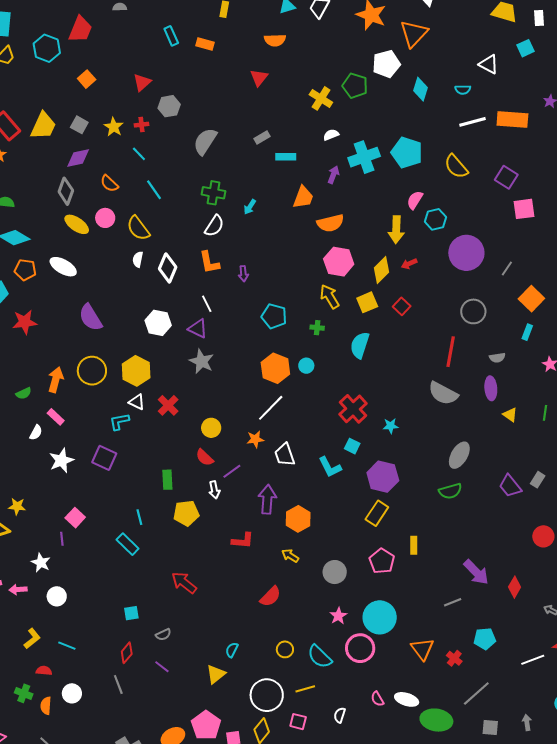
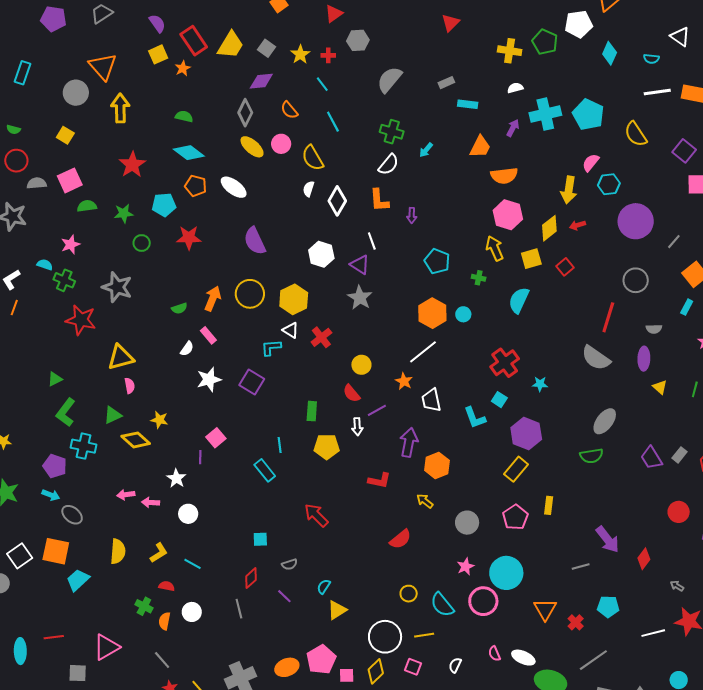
yellow cross: (321, 98) -> (510, 51), turned -30
orange star: (255, 439) -> (404, 381), turned 30
cyan semicircle: (232, 650) -> (324, 587), moved

